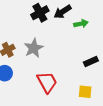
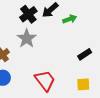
gray star: (34, 48) -> (27, 38), moved

